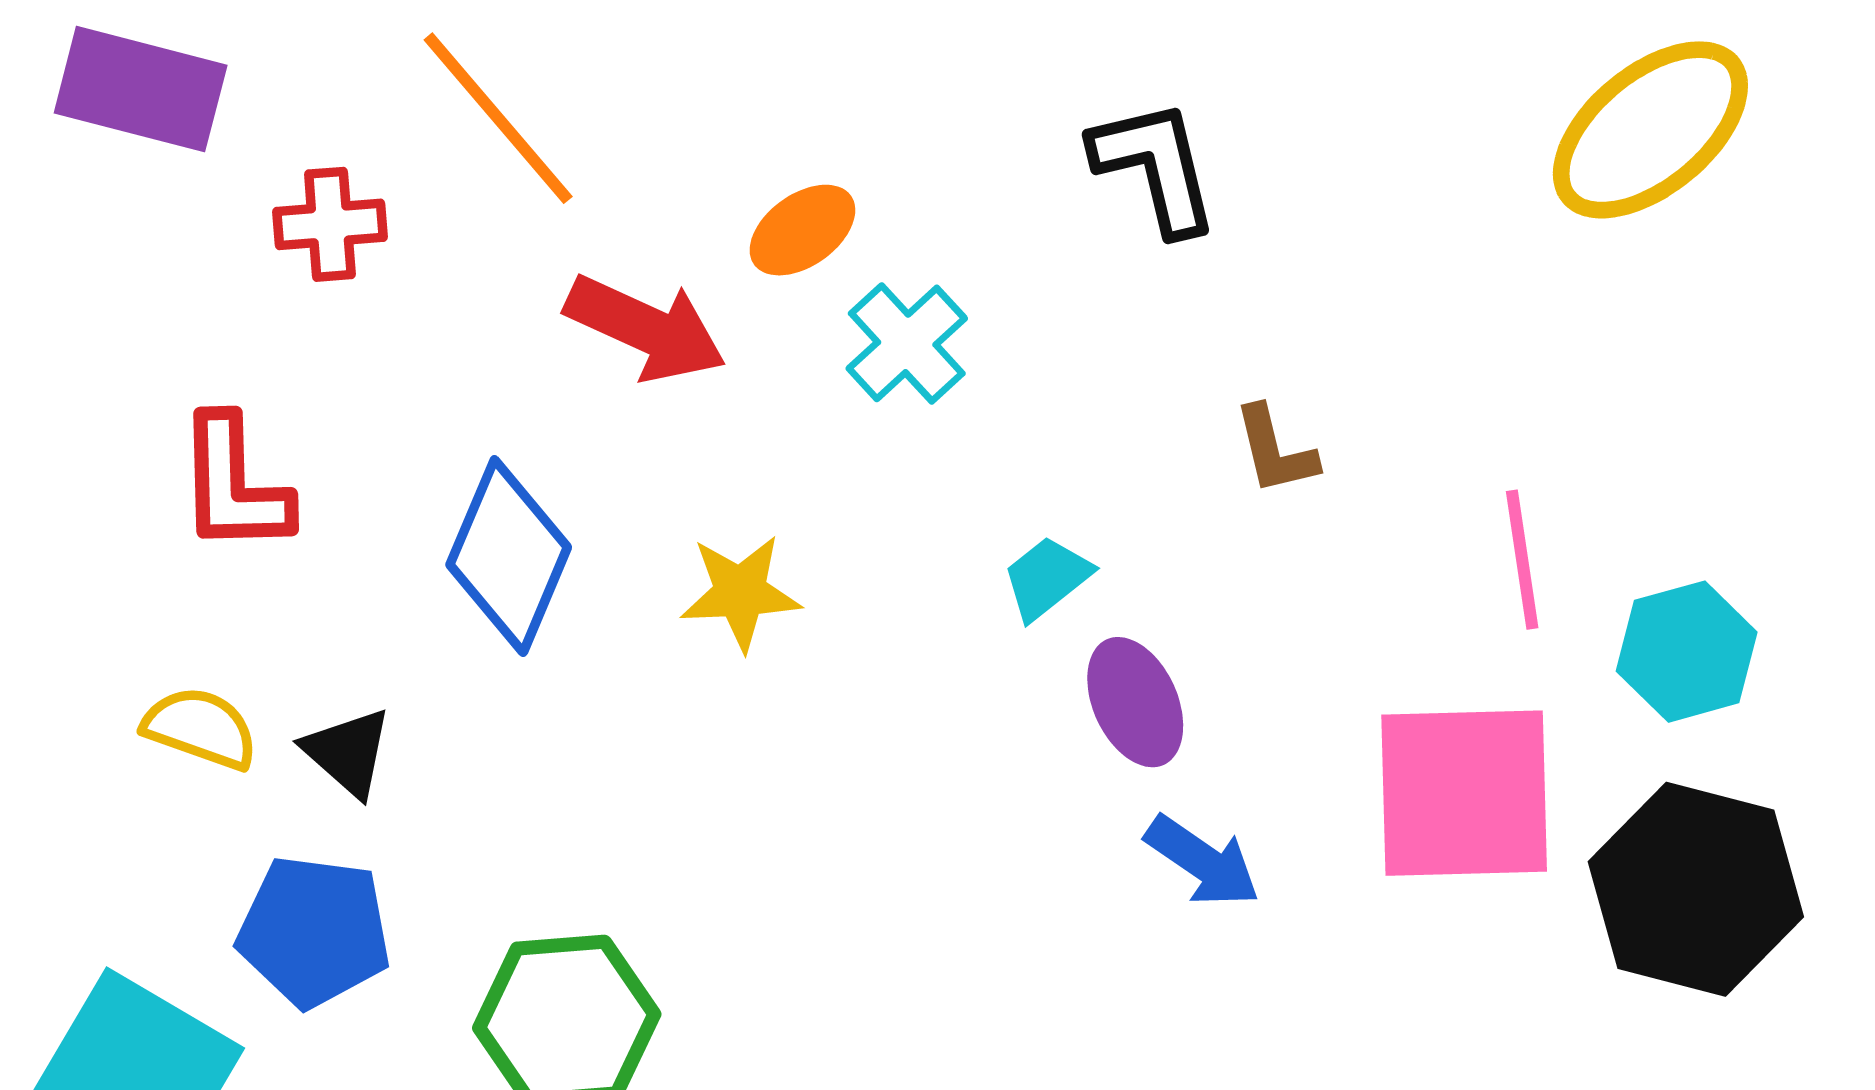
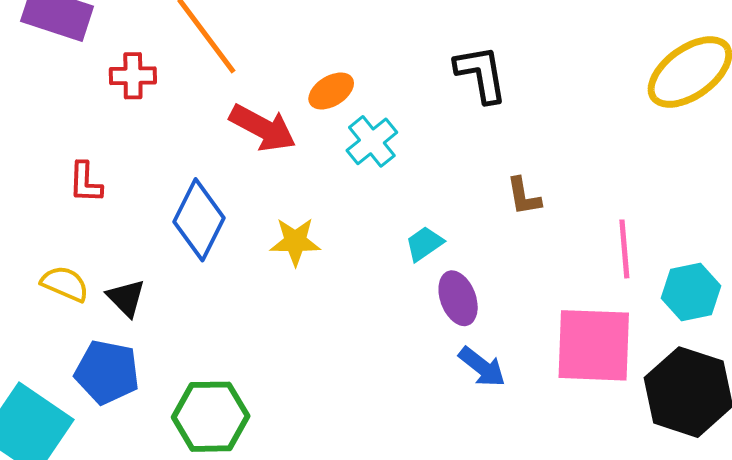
red L-shape: (234, 485) -> (85, 182), size x0.7

